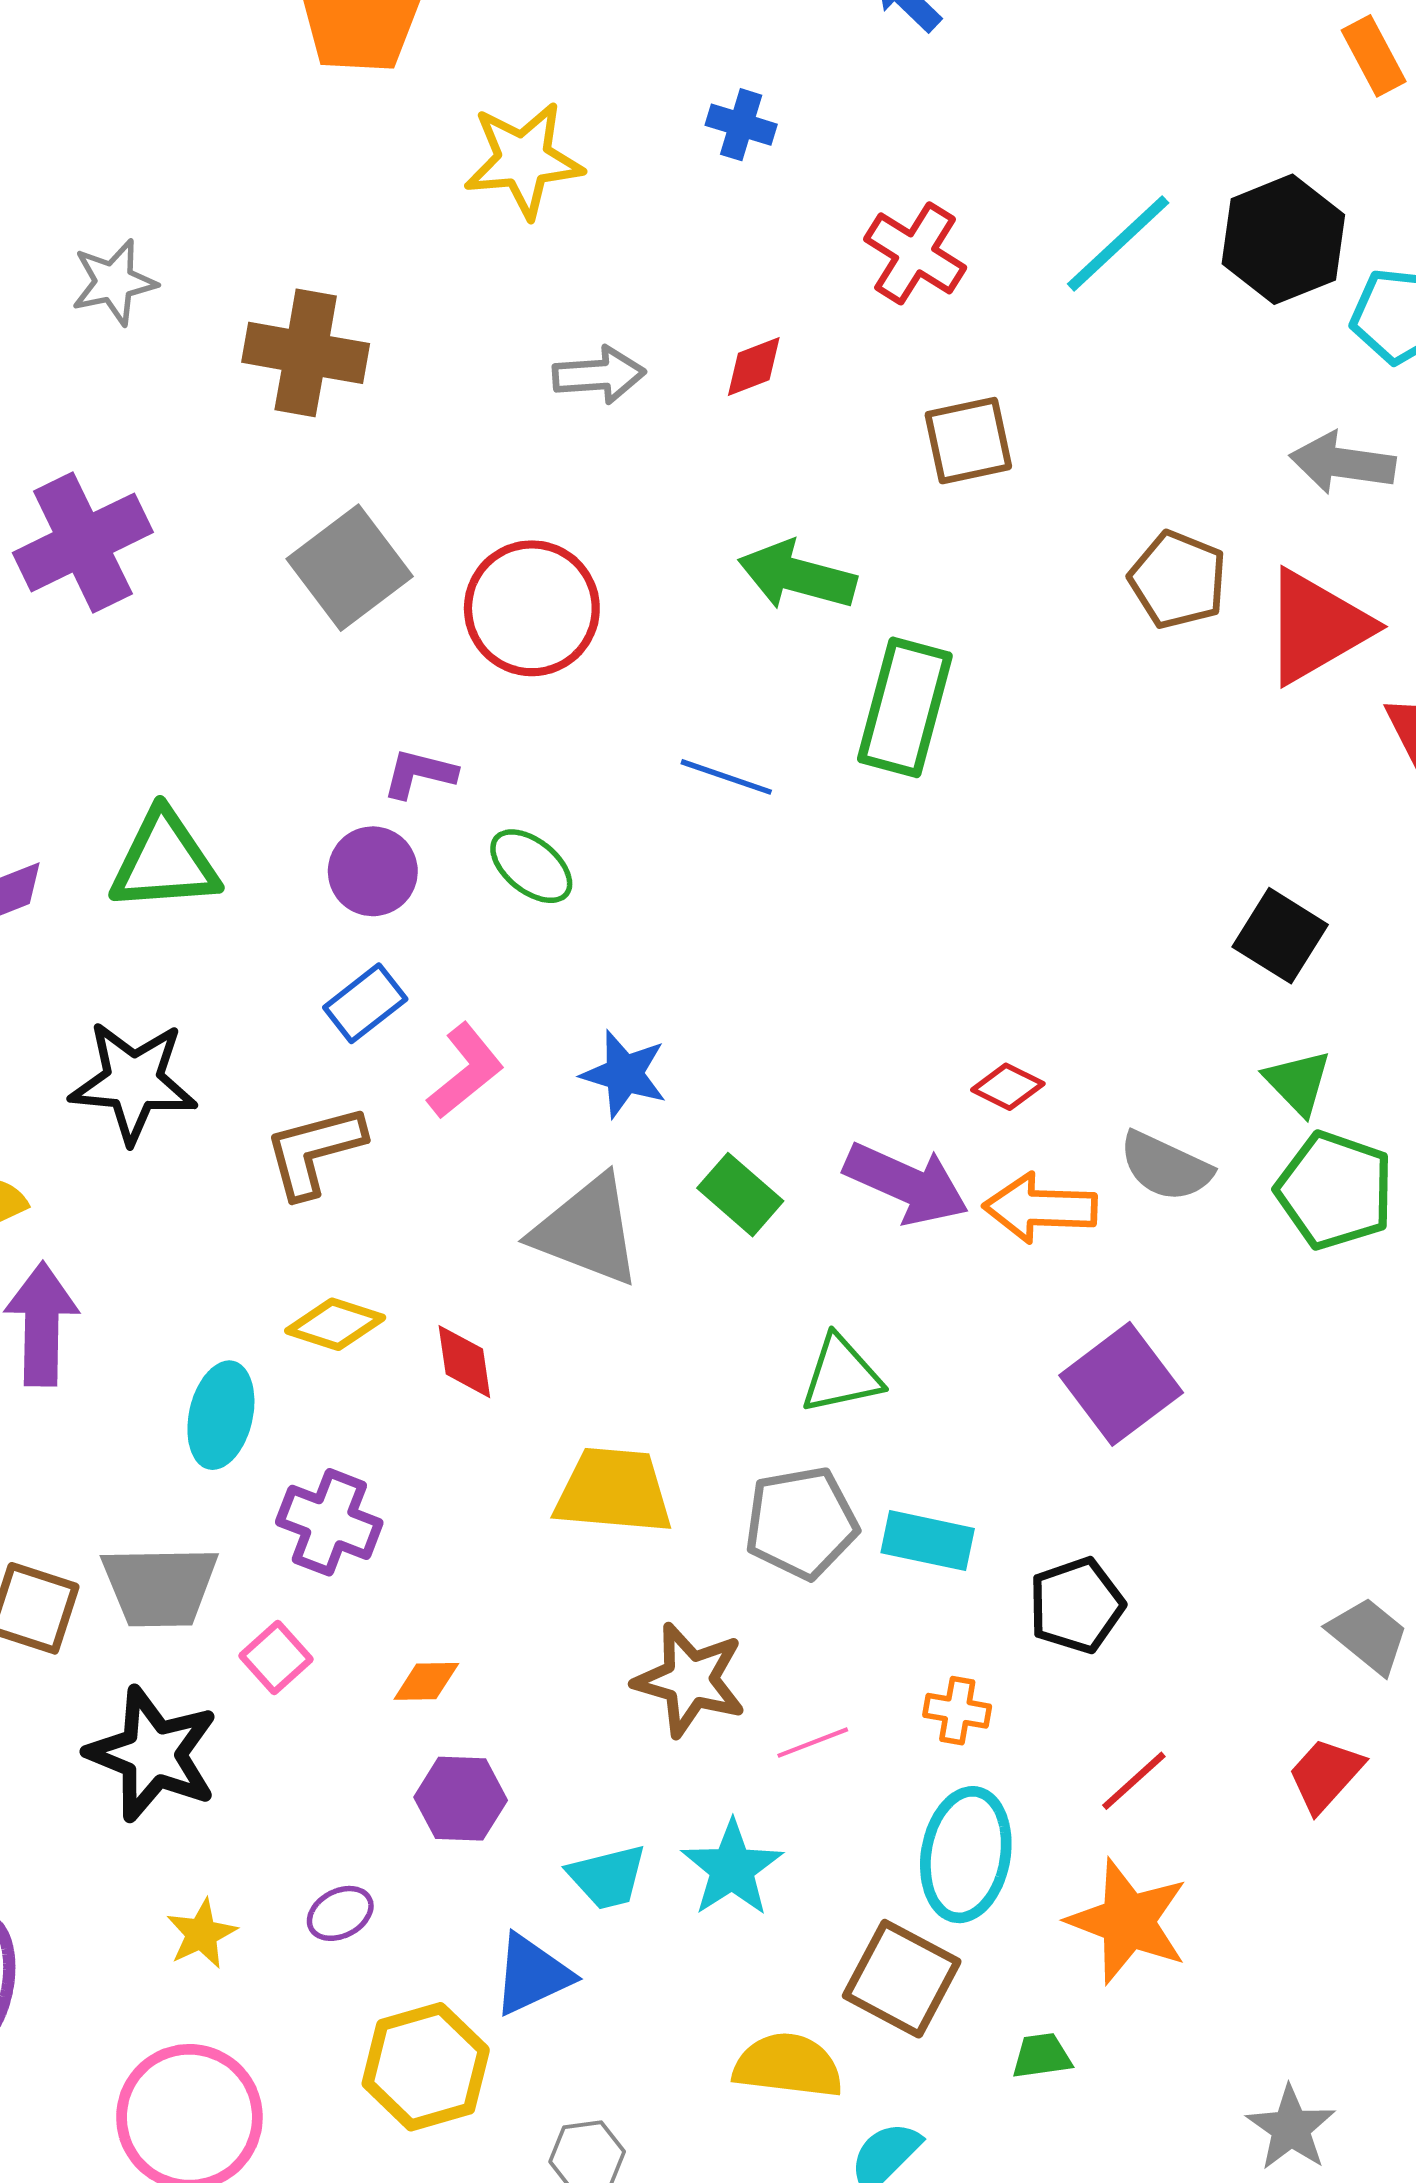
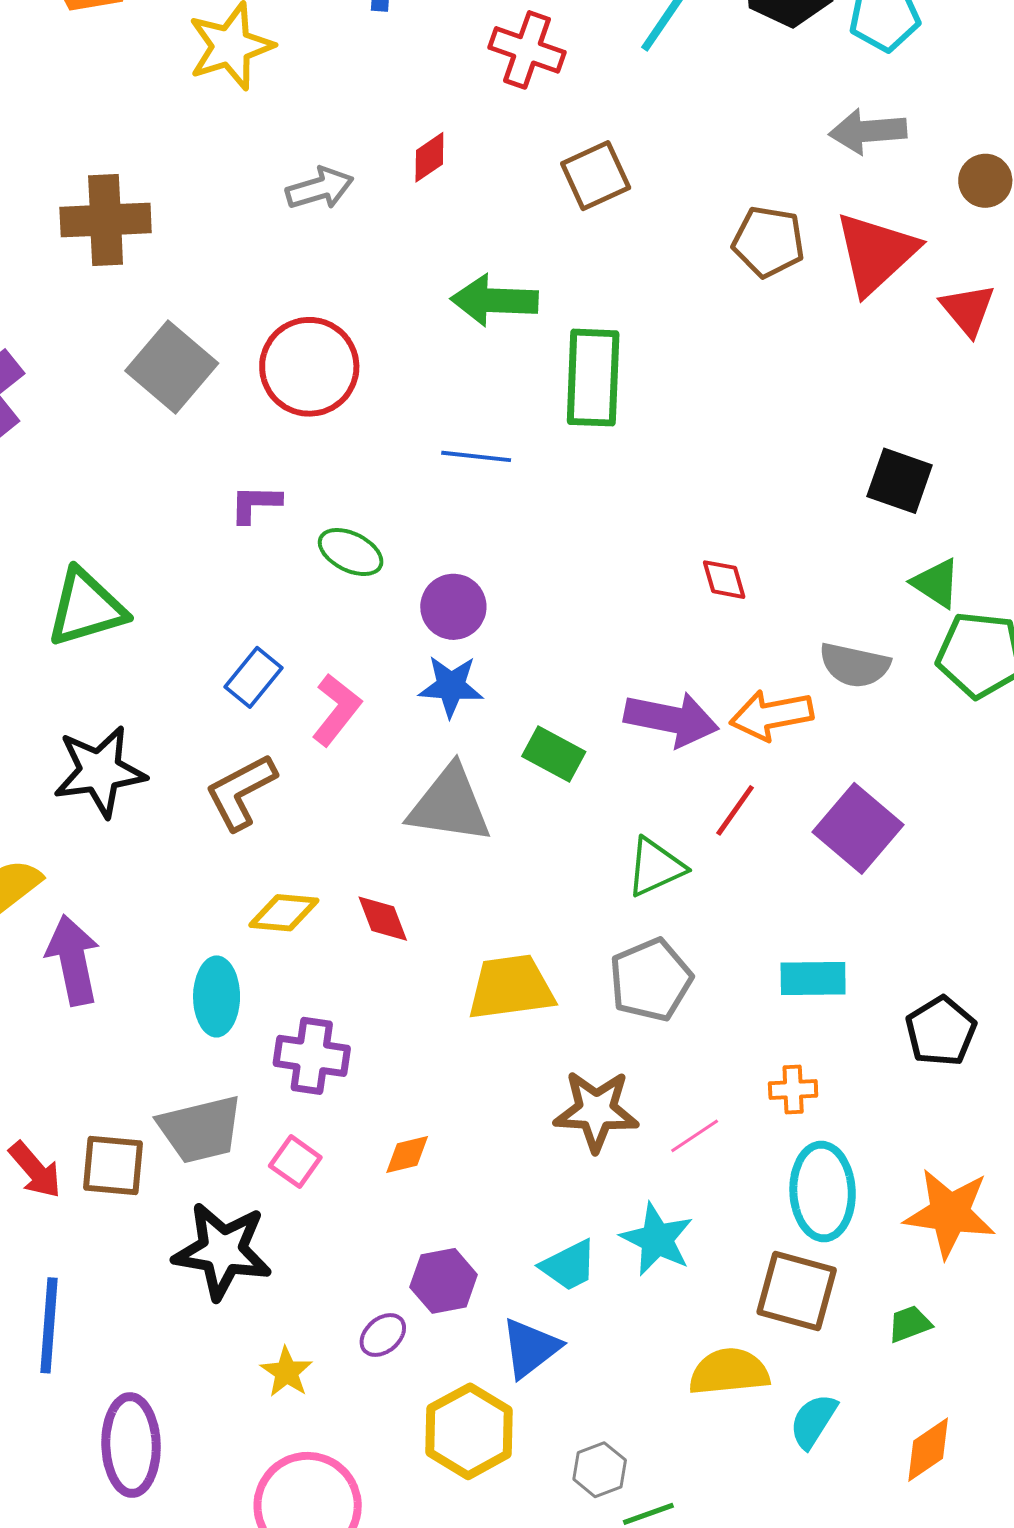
purple circle: (373, 871) -> (453, 607), moved
red diamond: (1008, 1087) -> (724, 580), moved, turned 60
cyan rectangle: (928, 1541) -> (813, 979), moved
black pentagon: (1076, 1605) -> (941, 1031), moved
red line: (1134, 1781) -> (735, 810), moved
purple hexagon: (461, 1799) -> (444, 1281), moved

